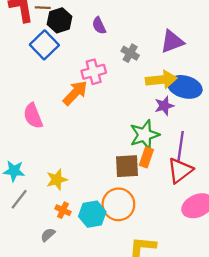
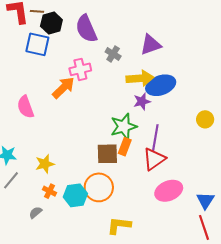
purple semicircle: (99, 26) -> (86, 29), size x1.8
blue square: (44, 45) -> (37, 44), turned -35
blue ellipse: (185, 87) -> (161, 85), turned -36

